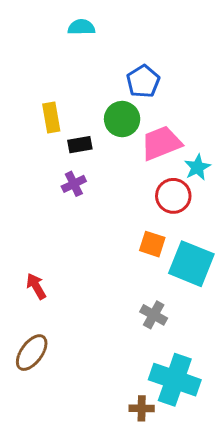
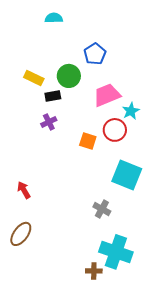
yellow rectangle: (51, 118) -> (34, 78), turned -54
green circle: (122, 119) -> (69, 76), moved
orange square: (152, 244) -> (88, 141), moved

